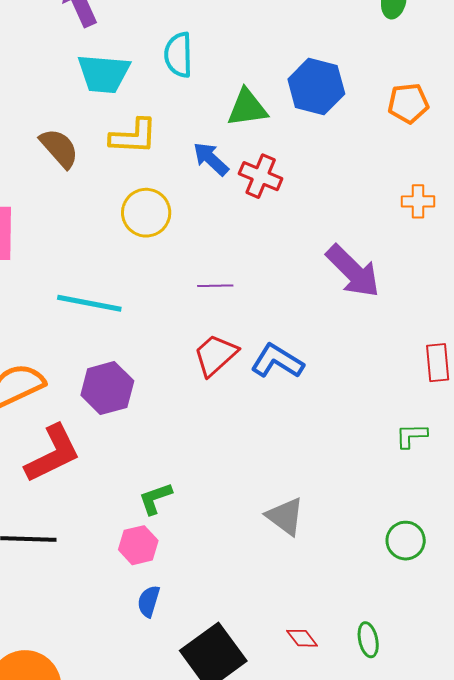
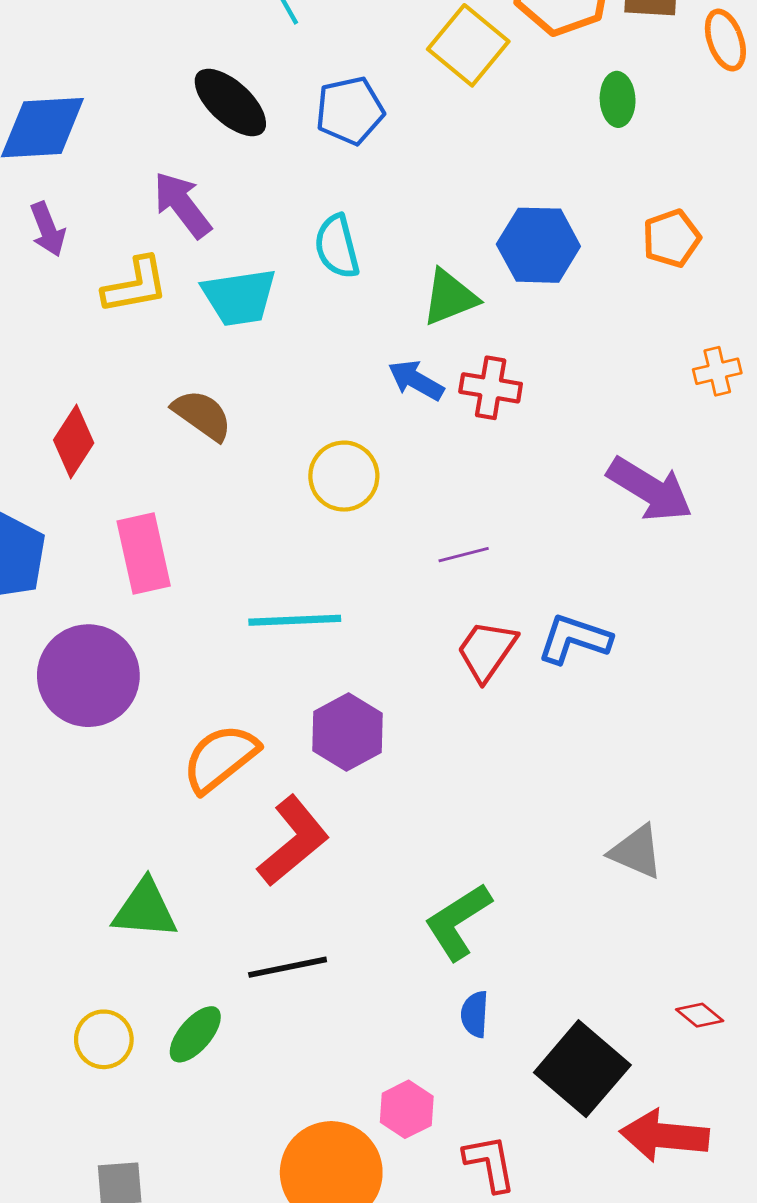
yellow L-shape: (133, 136) -> (135, 285), moved
green L-shape: (155, 498) -> (458, 922), moved, size x1.5
pink hexagon: (138, 545) -> (407, 1109), moved

